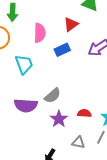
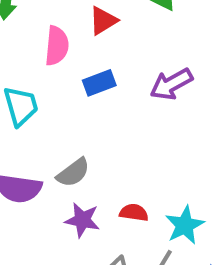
red triangle: (71, 24) -> (103, 21), moved
purple star: (59, 119) -> (82, 220), turned -30

